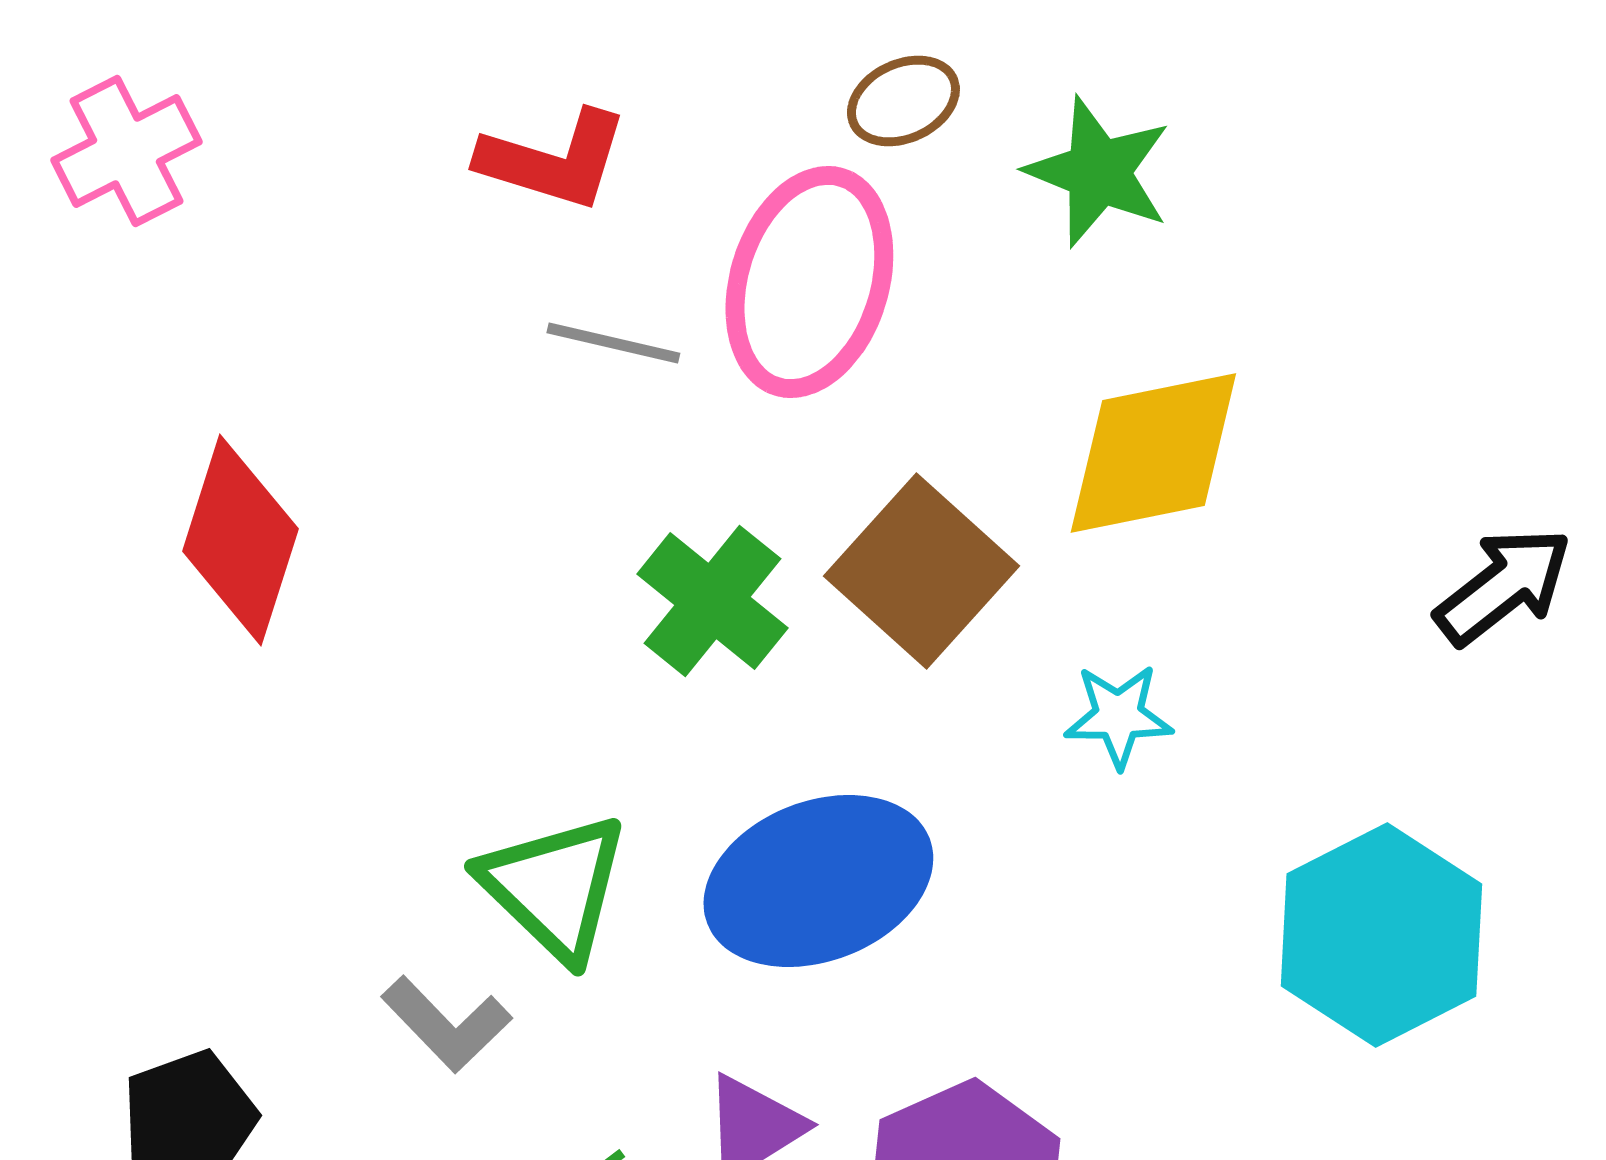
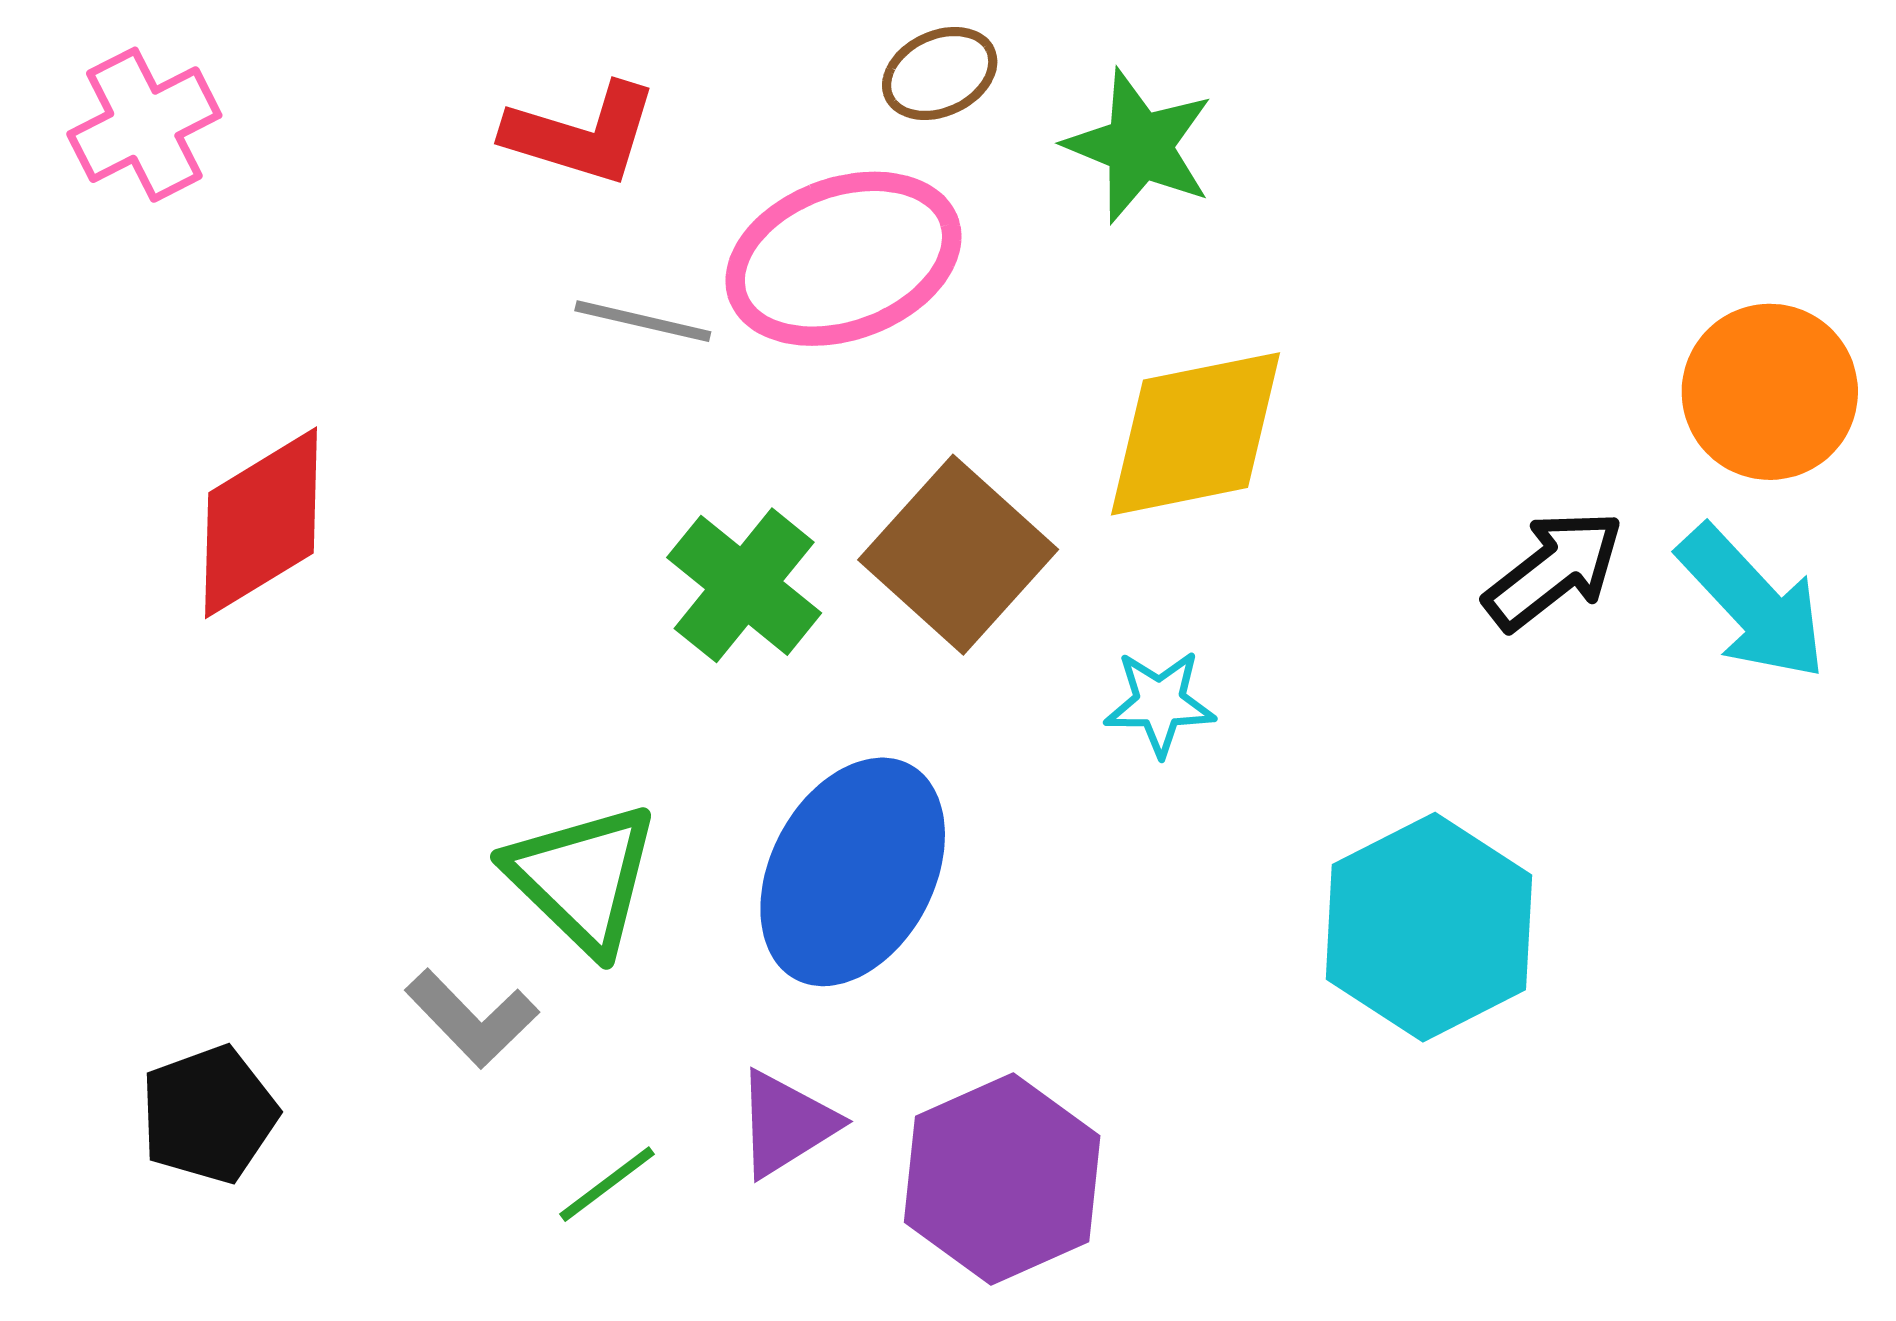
pink ellipse: (809, 282) -> (843, 259), turned 53
red diamond: (240, 540) -> (261, 523), turned 41
blue ellipse: (818, 881) -> (853, 872), turned -41

